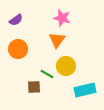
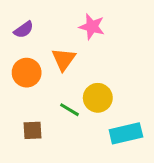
orange triangle: (57, 40) -> (64, 59), moved
brown square: (34, 87) -> (33, 130), moved

